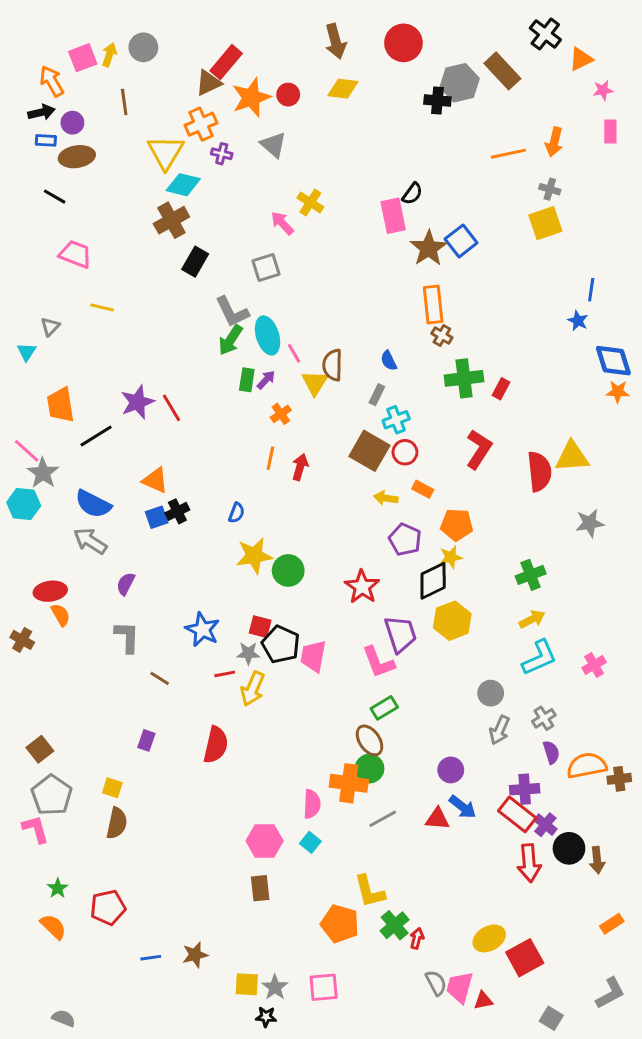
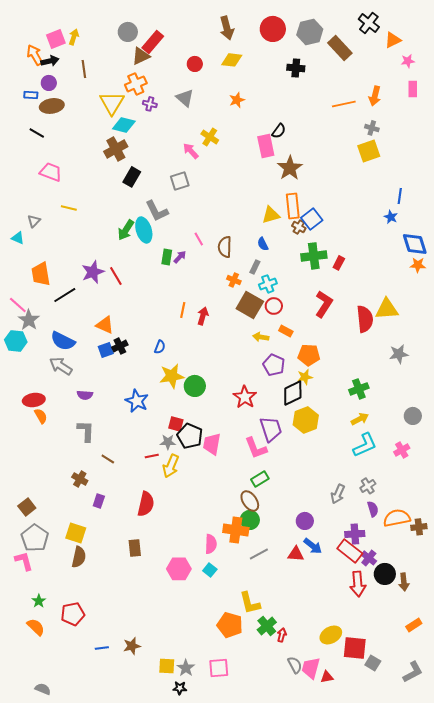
gray circle: (143, 47) -> (128, 32), moved
gray hexagon: (460, 83) -> (310, 32), moved
orange star: (251, 98) -> (237, 100), moved, size x0.6
black arrow: (41, 112) -> (50, 61), moved
blue square: (461, 241) -> (312, 219), moved
cyan ellipse: (268, 335) -> (144, 230), moved
green arrow: (231, 340) -> (126, 230), moved
cyan triangle: (27, 352) -> (18, 238), turned -40
yellow triangle: (315, 383) -> (271, 215), moved, turned 42
orange cross: (281, 414) -> (234, 280), moved, turned -32
purple semicircle: (126, 584) -> (85, 395), turned -112
blue star: (202, 630) -> (137, 401), moved
brown cross: (22, 640) -> (80, 479), moved
gray circle: (491, 693) -> (413, 416), moved
yellow square: (112, 788) -> (76, 533), size x1.5
brown rectangle: (260, 888) -> (135, 548), moved
red square: (525, 958) -> (355, 648), turned 35
gray square: (551, 1018) -> (373, 663), moved

